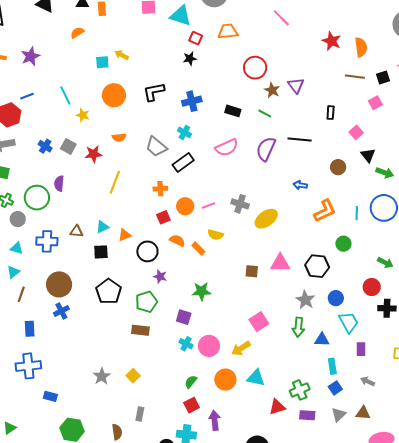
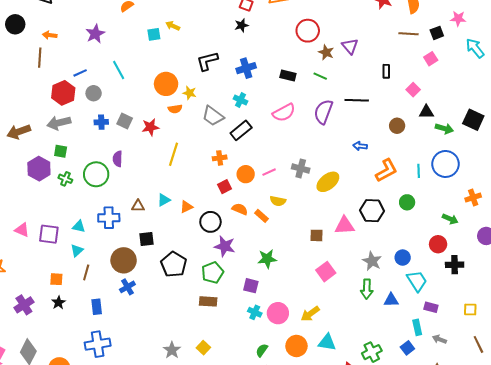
purple star: (31, 56) -> (95, 34), moved
orange circle: (114, 95) -> (166, 84), moved
yellow star: (83, 115) -> (190, 93), moved
blue cross: (45, 146) -> (101, 122), turned -32
black triangle: (368, 155) -> (426, 112), turned -49
gray circle: (18, 219) -> (94, 93), moved
black square: (101, 252) -> (146, 239), moved
black hexagon: (317, 266) -> (372, 211), moved
purple star: (160, 276) -> (225, 246), size x1.5
pink square: (259, 322) -> (326, 272), moved
purple rectangle: (361, 349) -> (431, 307), turned -72
cyan rectangle: (332, 366) -> (417, 327), moved

